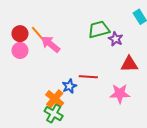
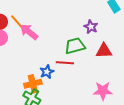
green trapezoid: (99, 29) -> (75, 46), moved
pink star: (120, 94) -> (103, 91), moved
orange cross: (55, 99) -> (33, 84), turned 36

